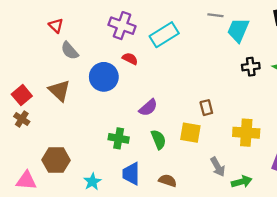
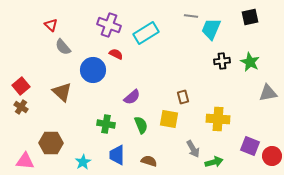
brown triangle: (59, 91) -> (62, 92), moved

